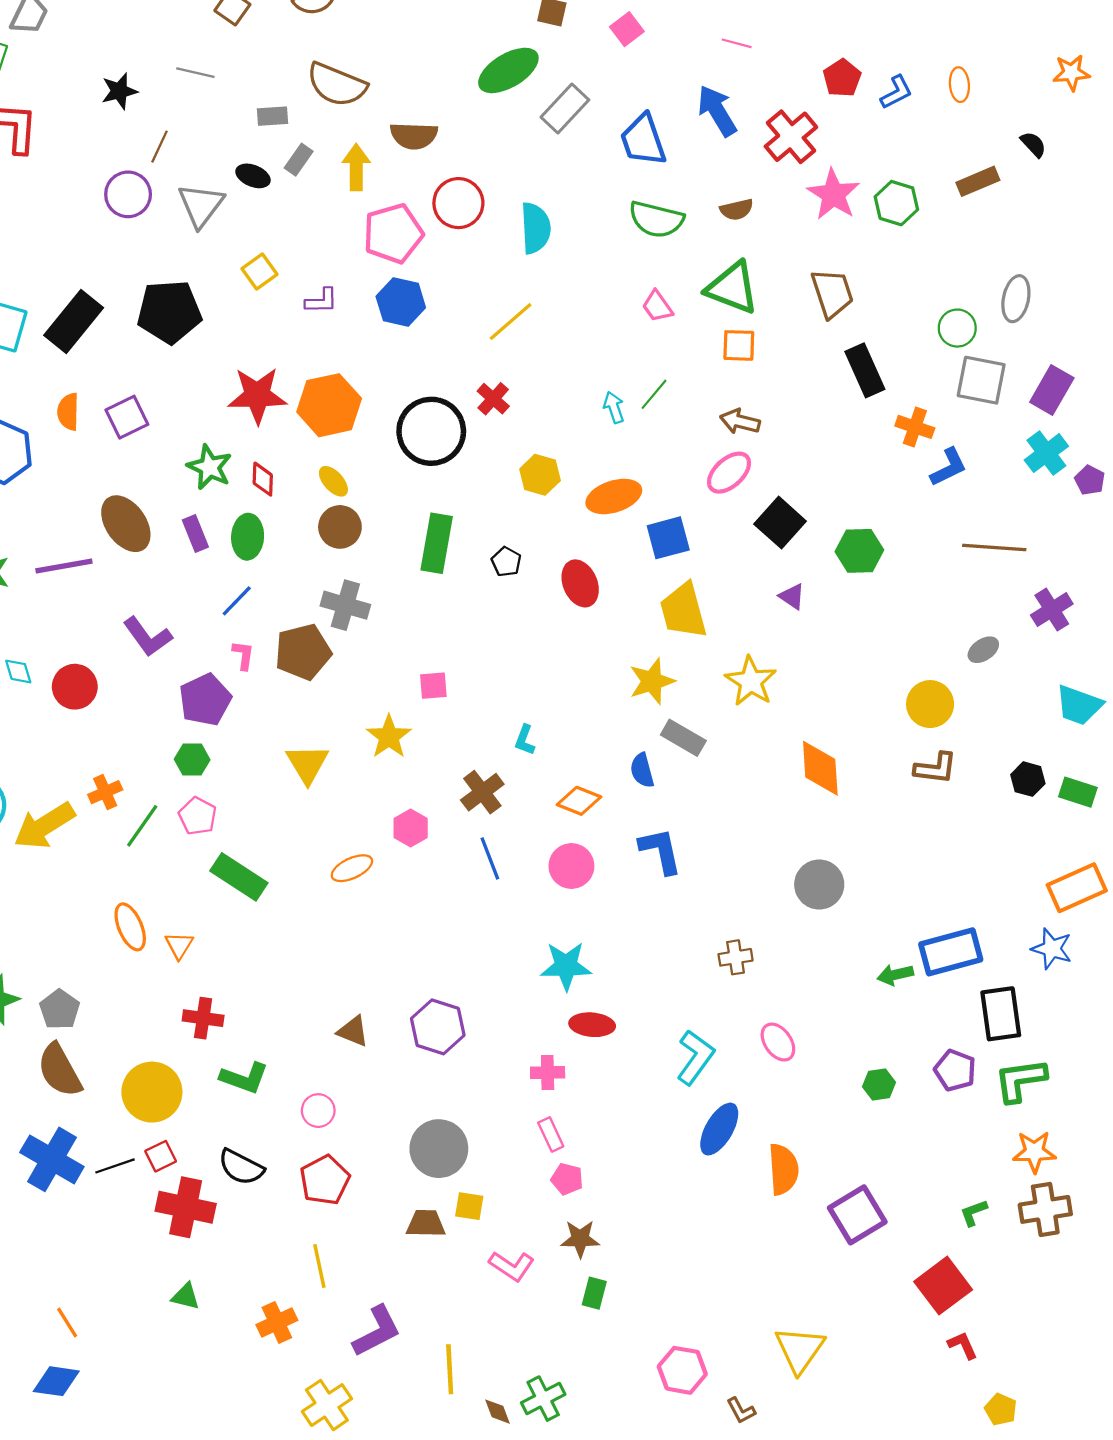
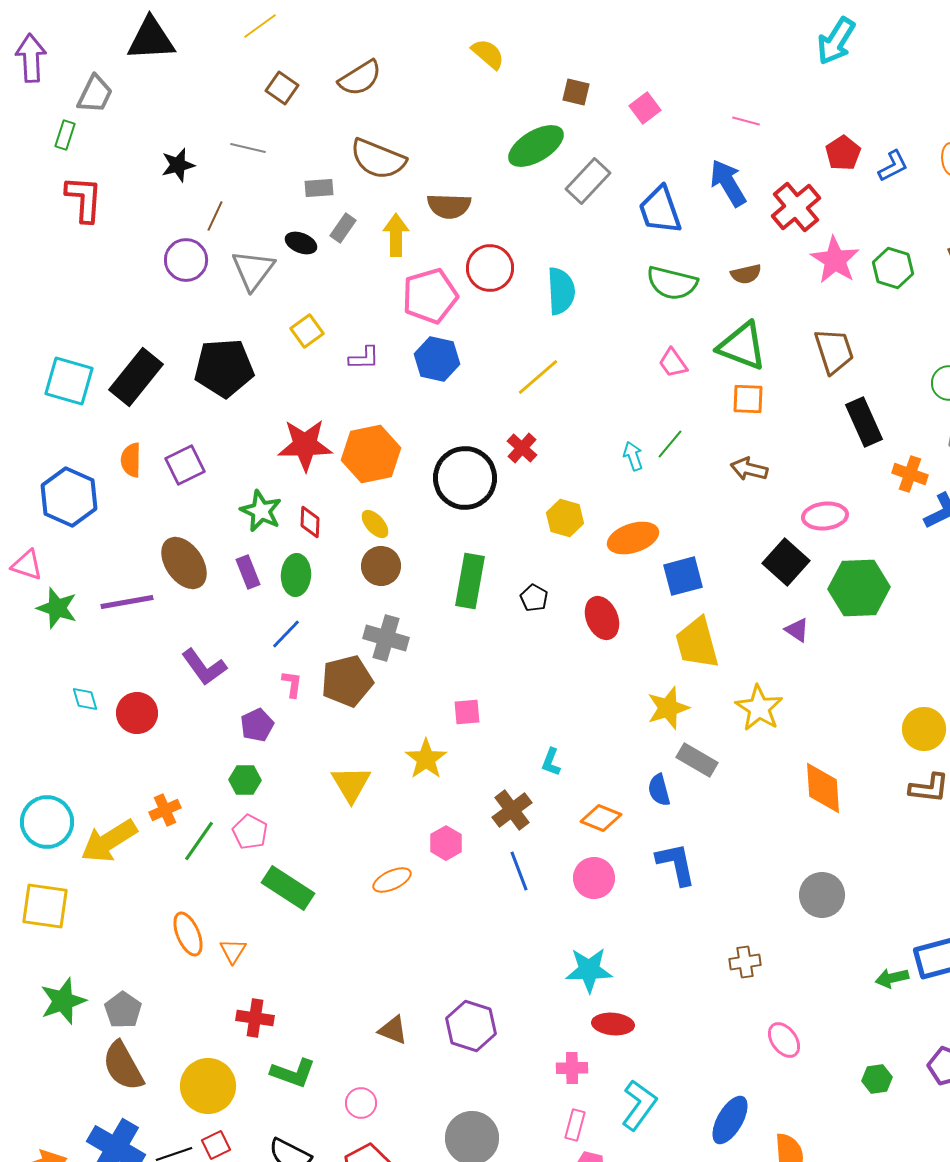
pink ellipse: (729, 473) -> (825, 516), moved, turned 36
green hexagon: (859, 551) -> (859, 588), size x1.4
purple pentagon: (205, 700) -> (257, 725), size x0.7
cyan L-shape: (695, 1057) -> (639, 1105), moved
pink rectangle: (551, 1134) -> (575, 1125), turned 40

